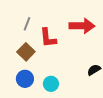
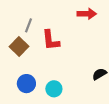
red arrow: (82, 26) -> (87, 14), moved, size x0.7
brown square: (26, 52) -> (19, 47), moved

